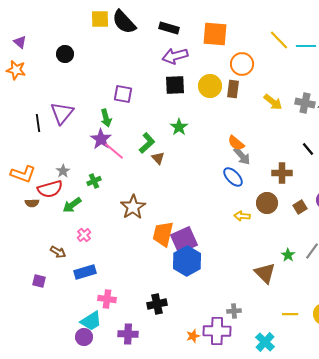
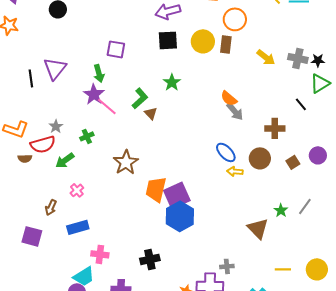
blue ellipse: (233, 177) -> (226, 152), moved
brown arrow: (58, 252) -> (51, 207), turned 84
purple square: (39, 281) -> (32, 236), size x1.5

